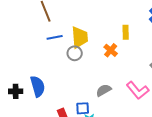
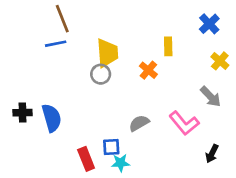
blue line: (55, 37) -> (56, 44), moved
black cross: (16, 91) -> (23, 113), moved

